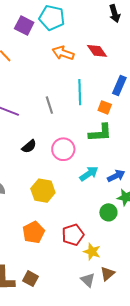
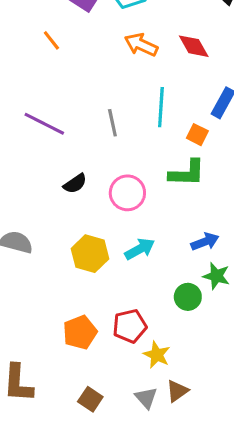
cyan arrow: (89, 174) -> (140, 249), moved
orange pentagon: (34, 232) -> (80, 332), moved
brown square: (31, 279) -> (90, 399), moved

